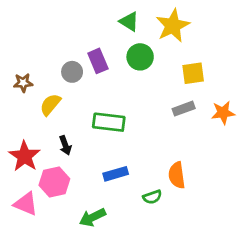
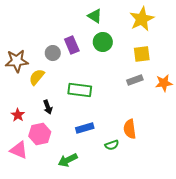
yellow star: (173, 26) -> (142, 19), moved
brown star: (23, 83) -> (17, 61), size x1.6
red star: (24, 156) -> (18, 115), size x0.6

